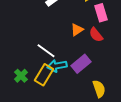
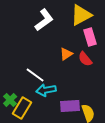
purple rectangle: (81, 64) -> (70, 106), moved, turned 36
yellow rectangle: (44, 75) -> (22, 108), moved

